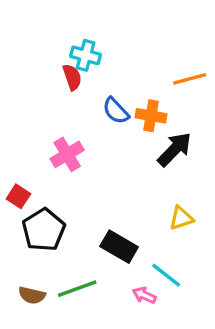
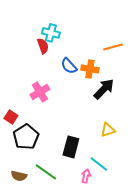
black rectangle: (119, 247) -> (71, 147), turned 75
green line: (77, 289) -> (46, 172), turned 55
pink arrow: (144, 295) -> (86, 176), turned 80

